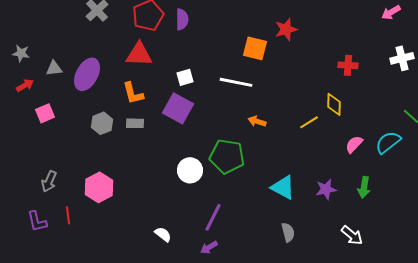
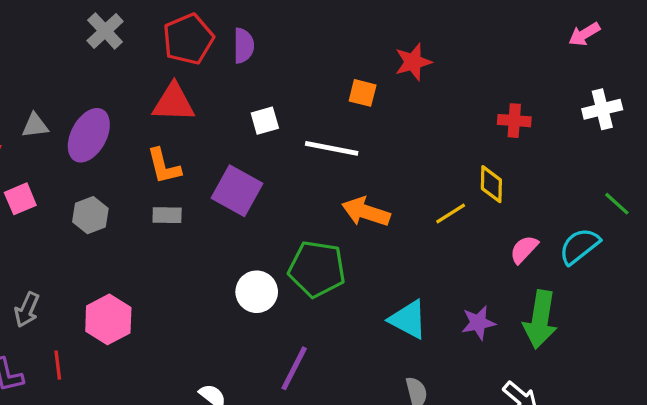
orange square: (255, 48) -> (363, 93), size x0.7
white square: (185, 77) -> (265, 121), moved
orange arrow: (257, 121) -> (366, 212), size x1.6
gray hexagon: (102, 123) -> (90, 215), moved
green arrow: (364, 187) -> (540, 319), size x1.6

